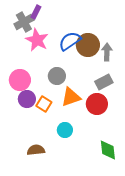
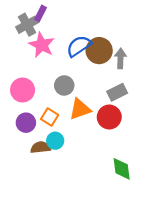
purple circle: (27, 99) -> (26, 123), moved
cyan circle: (65, 130) -> (55, 141), moved
brown semicircle: (36, 150) -> (41, 147), moved

